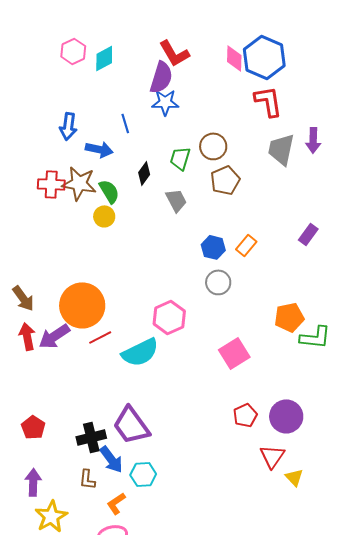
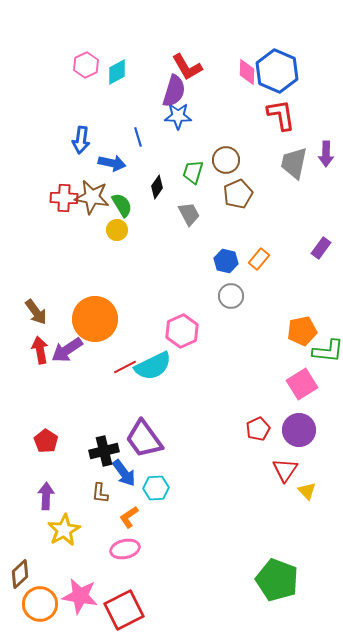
red line: (100, 337) -> (125, 367), moved
pink square: (234, 353) -> (302, 384), moved

